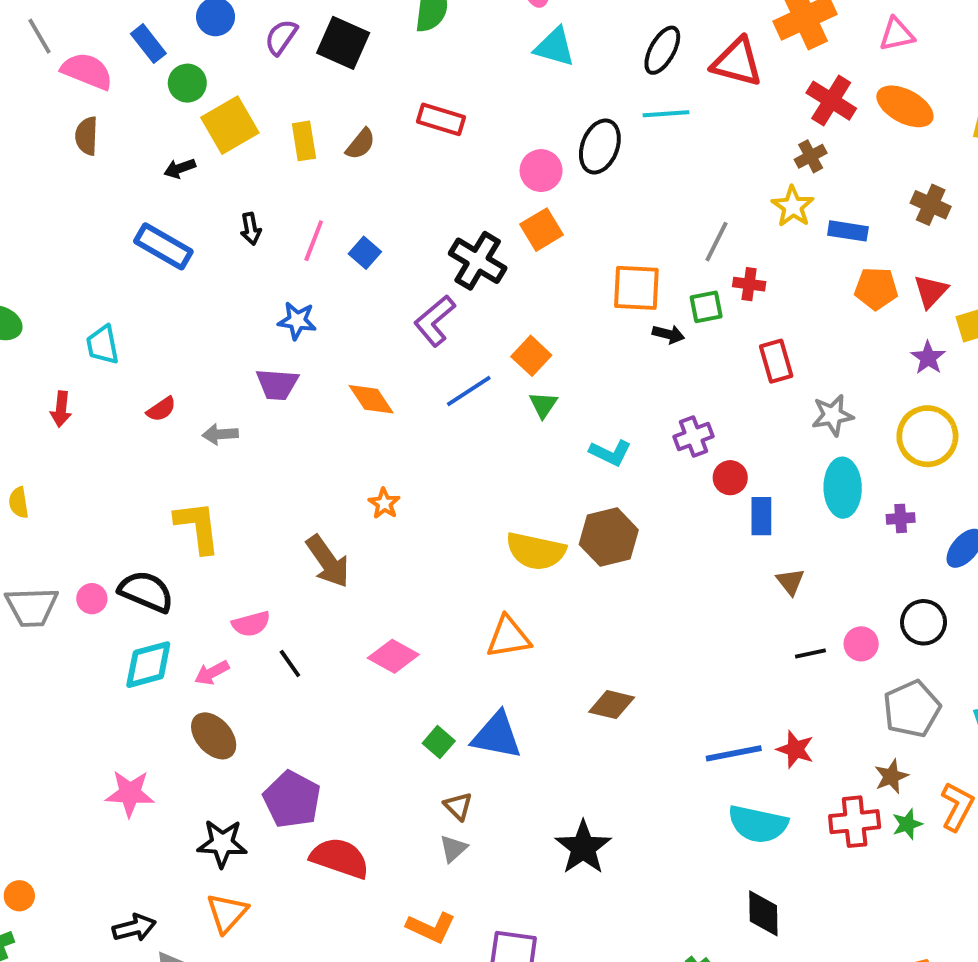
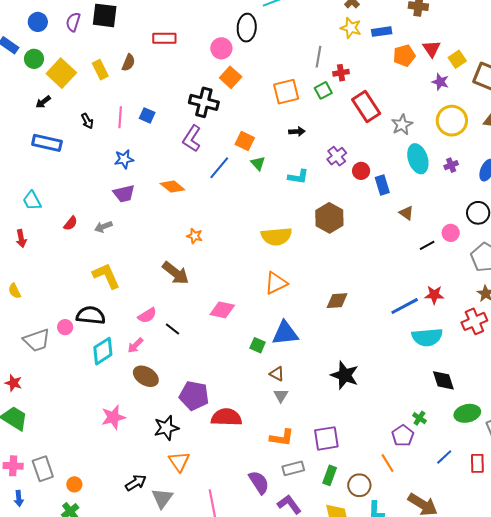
black arrow: (668, 334) -> (297, 132), moved
red rectangle: (776, 361) -> (366, 107), size x1.4
brown hexagon: (609, 537) -> (329, 218), moved

